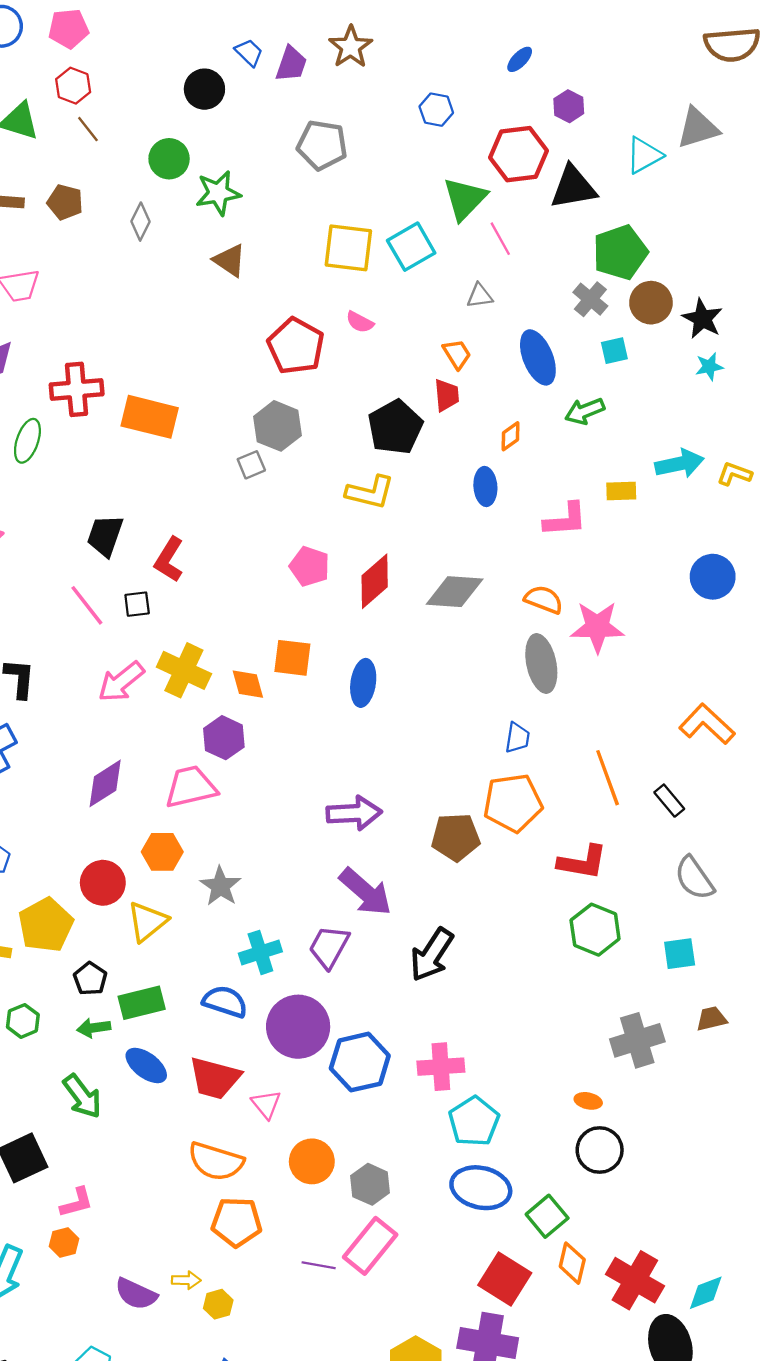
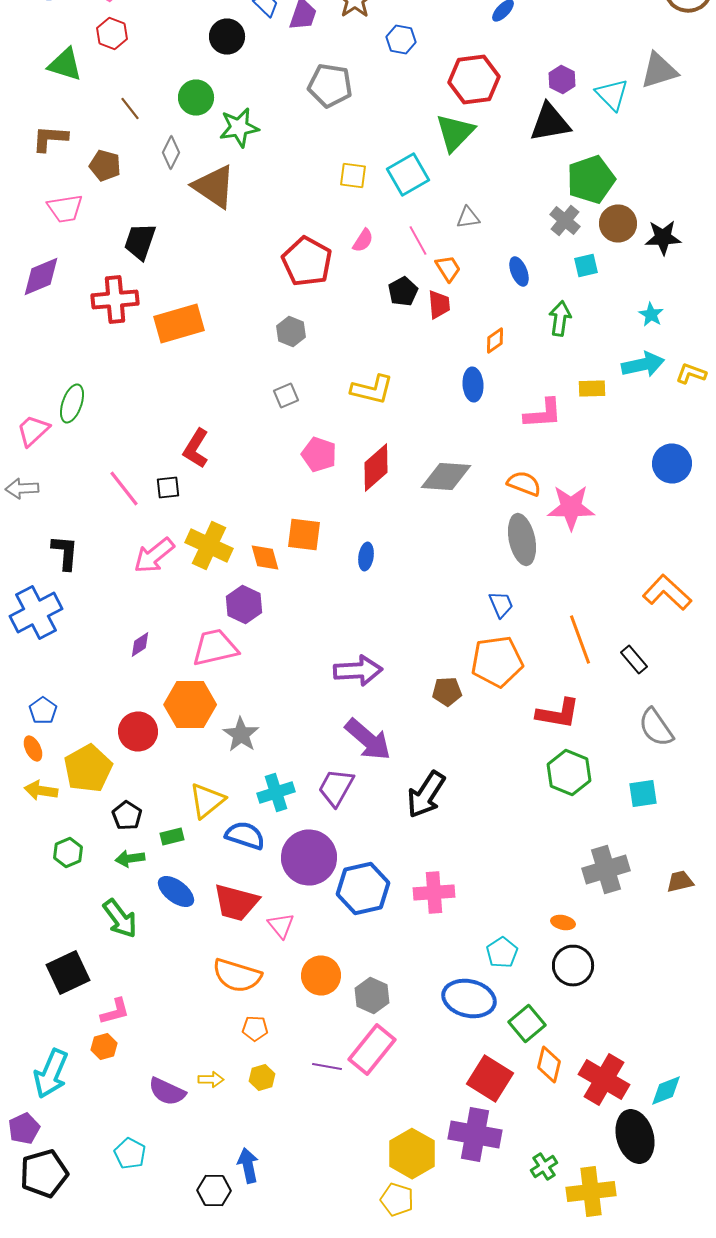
purple hexagon: (569, 106) -> (562, 80), moved
blue hexagon: (436, 110) -> (401, 40), moved
brown line: (88, 129) -> (130, 108), moved
red hexagon: (519, 154) -> (474, 80), moved
cyan triangle: (644, 155) -> (612, 94), turned -45
brown pentagon: (65, 202) -> (105, 166), moved
pink line: (500, 239) -> (418, 240), moved
yellow square: (348, 248) -> (353, 176), size x0.6
brown triangle: (230, 260) -> (214, 186), moved, size x1.5
black star: (702, 319) -> (663, 238), turned -30
pink semicircle: (360, 322) -> (363, 240), turned -85
blue ellipse: (538, 357) -> (519, 272), size x0.6
cyan star: (709, 367) -> (651, 314), moved, turned -30
green arrow: (585, 411) -> (560, 318), turned 120
orange rectangle: (150, 417) -> (179, 324), turned -30
gray hexagon: (278, 426) -> (291, 332), size x0.7
black pentagon: (395, 427) -> (403, 292), moved, size x0.6
green ellipse: (27, 441) -> (72, 404), moved
gray square: (251, 465) -> (286, 396), moved
black trapezoid: (105, 536) -> (140, 242), moved
blue ellipse: (363, 683) -> (366, 556), size x0.7
blue trapezoid: (517, 738) -> (501, 604), turned -32
purple diamond: (105, 783) -> (140, 644), size x0.6
brown pentagon: (456, 837) -> (447, 692), size x0.7
orange hexagon: (162, 852) -> (190, 704), size x1.4
yellow triangle: (147, 922) -> (207, 800), moved
green rectangle: (142, 1003) -> (172, 836), size x0.6
brown trapezoid: (712, 1019) -> (680, 882), moved
cyan pentagon: (474, 1121) -> (502, 952), moved, size x0.7
orange pentagon: (236, 1222) -> (255, 1028), size x0.6
yellow hexagon: (218, 1304) -> (262, 1078), moved

